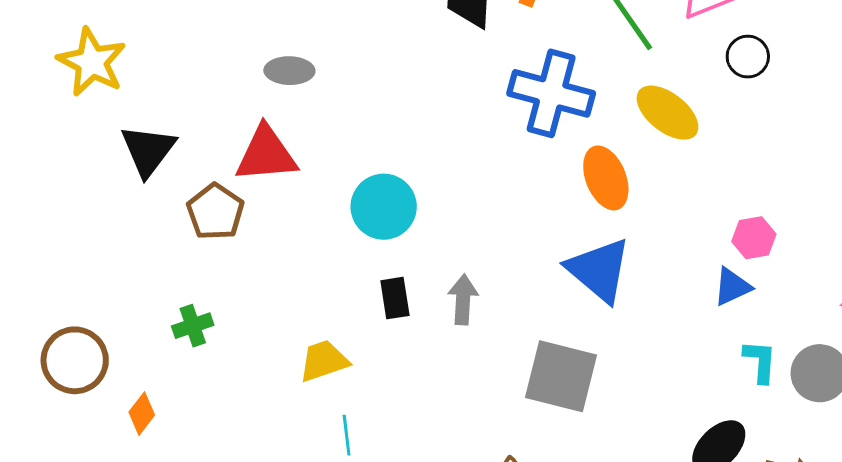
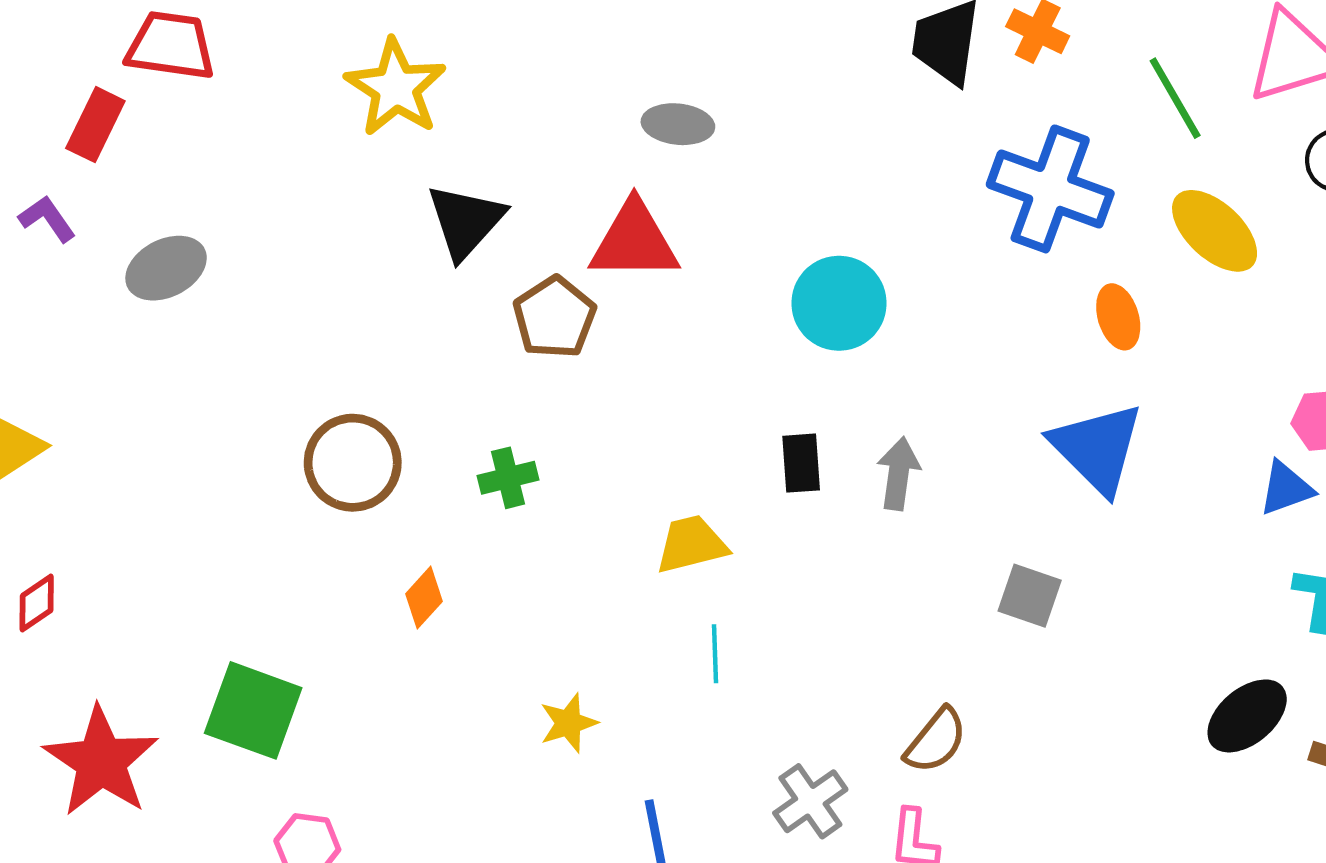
orange ellipse: (606, 178) -> (1118, 317), size x0.7
cyan circle: (384, 207) -> (839, 303), moved
brown circle: (75, 360) -> (353, 463), moved
gray square: (561, 376) -> (1030, 596), size x0.6

